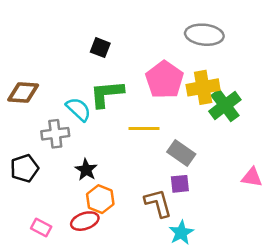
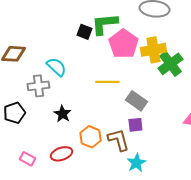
black square: (100, 48) -> (84, 32), moved
green L-shape: (107, 94) -> (104, 24), moved
orange hexagon: (100, 199) -> (90, 137), moved

